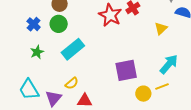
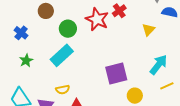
green circle: (59, 24) -> (68, 29), moved
yellow semicircle: (72, 83) -> (63, 90), turned 32
yellow line: (162, 87) -> (167, 86), moved

